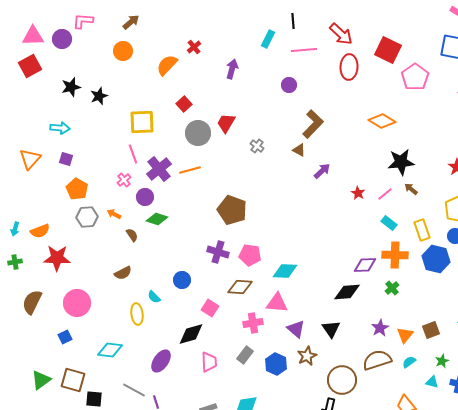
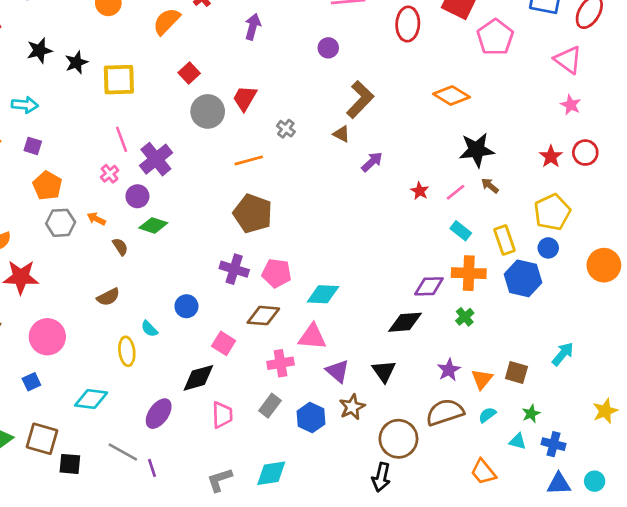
yellow square: (142, 122) -> (119, 80), moved
orange line: (190, 170) -> (249, 160), moved
brown square: (431, 330) -> (516, 373), turned 36

